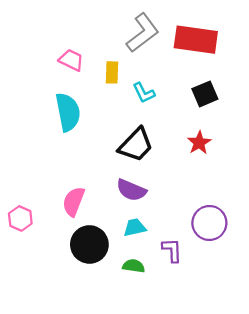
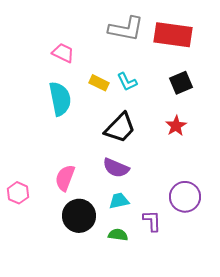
gray L-shape: (143, 33) -> (126, 29), turned 48
yellow rectangle: (112, 72) -> (99, 83), moved, turned -66

